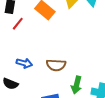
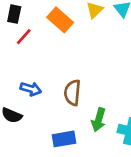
brown semicircle: (56, 65) -> (72, 93), turned 90

